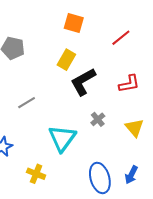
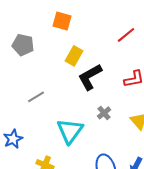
orange square: (74, 23) -> (62, 21), moved

